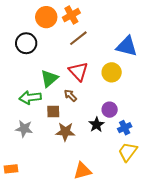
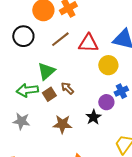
brown line: (78, 38) -> (60, 39), moved
red triangle: (78, 71) -> (88, 43), moved, turned -45
brown square: (53, 112) -> (49, 94), moved, turned -32
blue cross: (125, 128) -> (121, 91), moved

